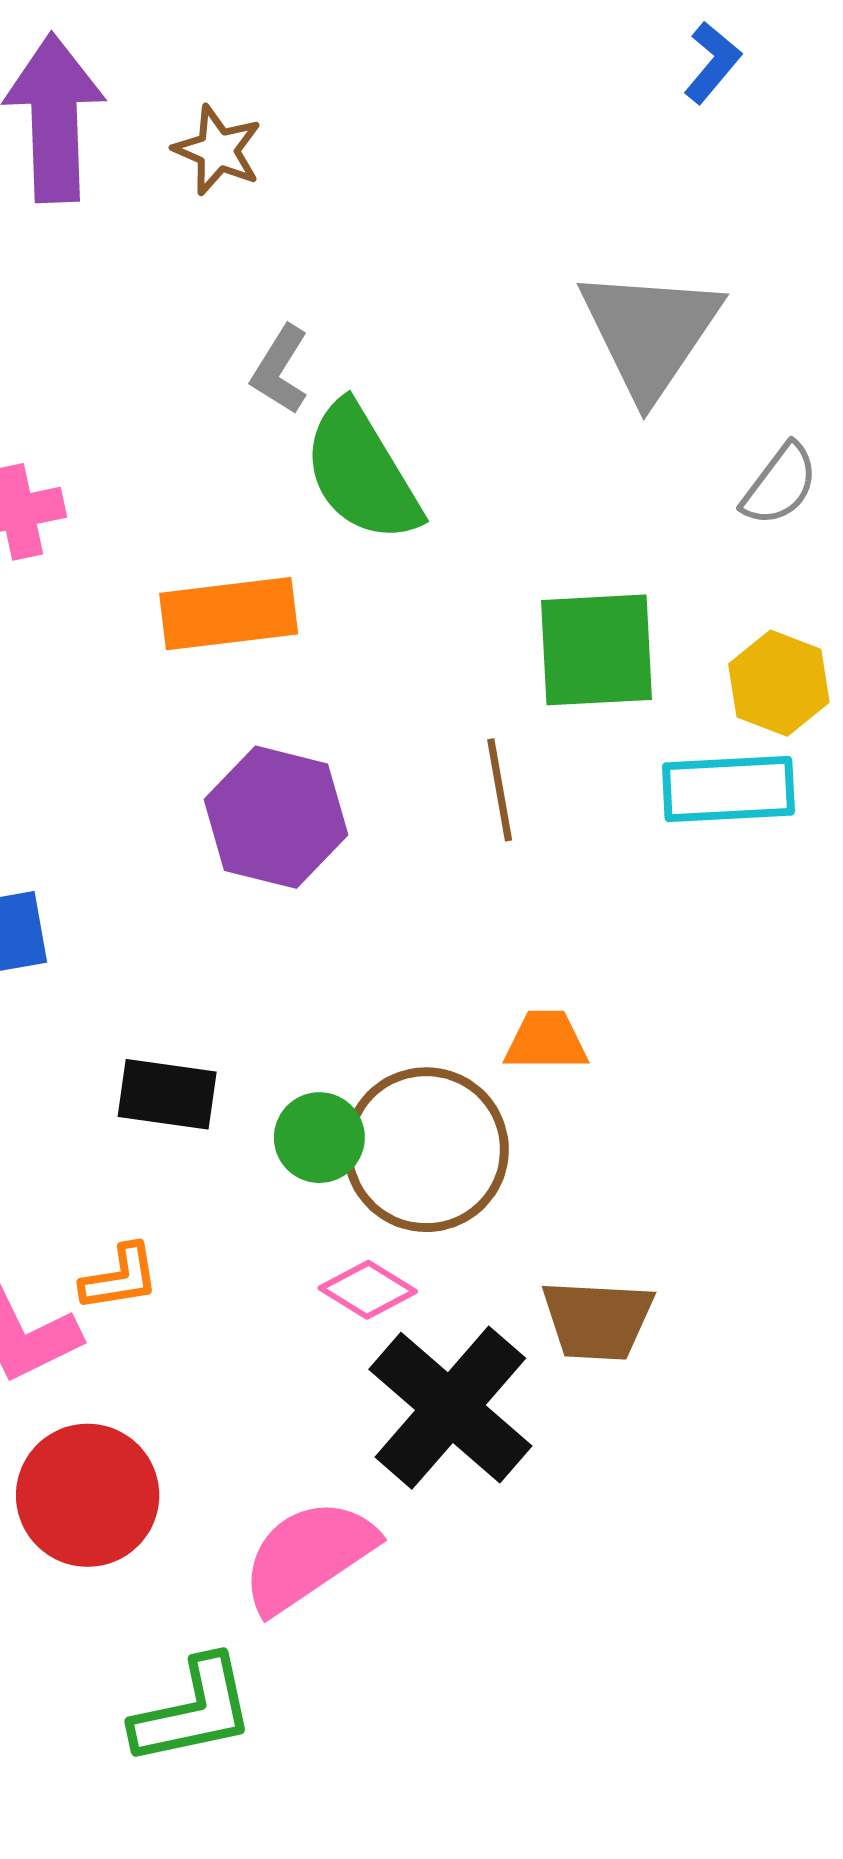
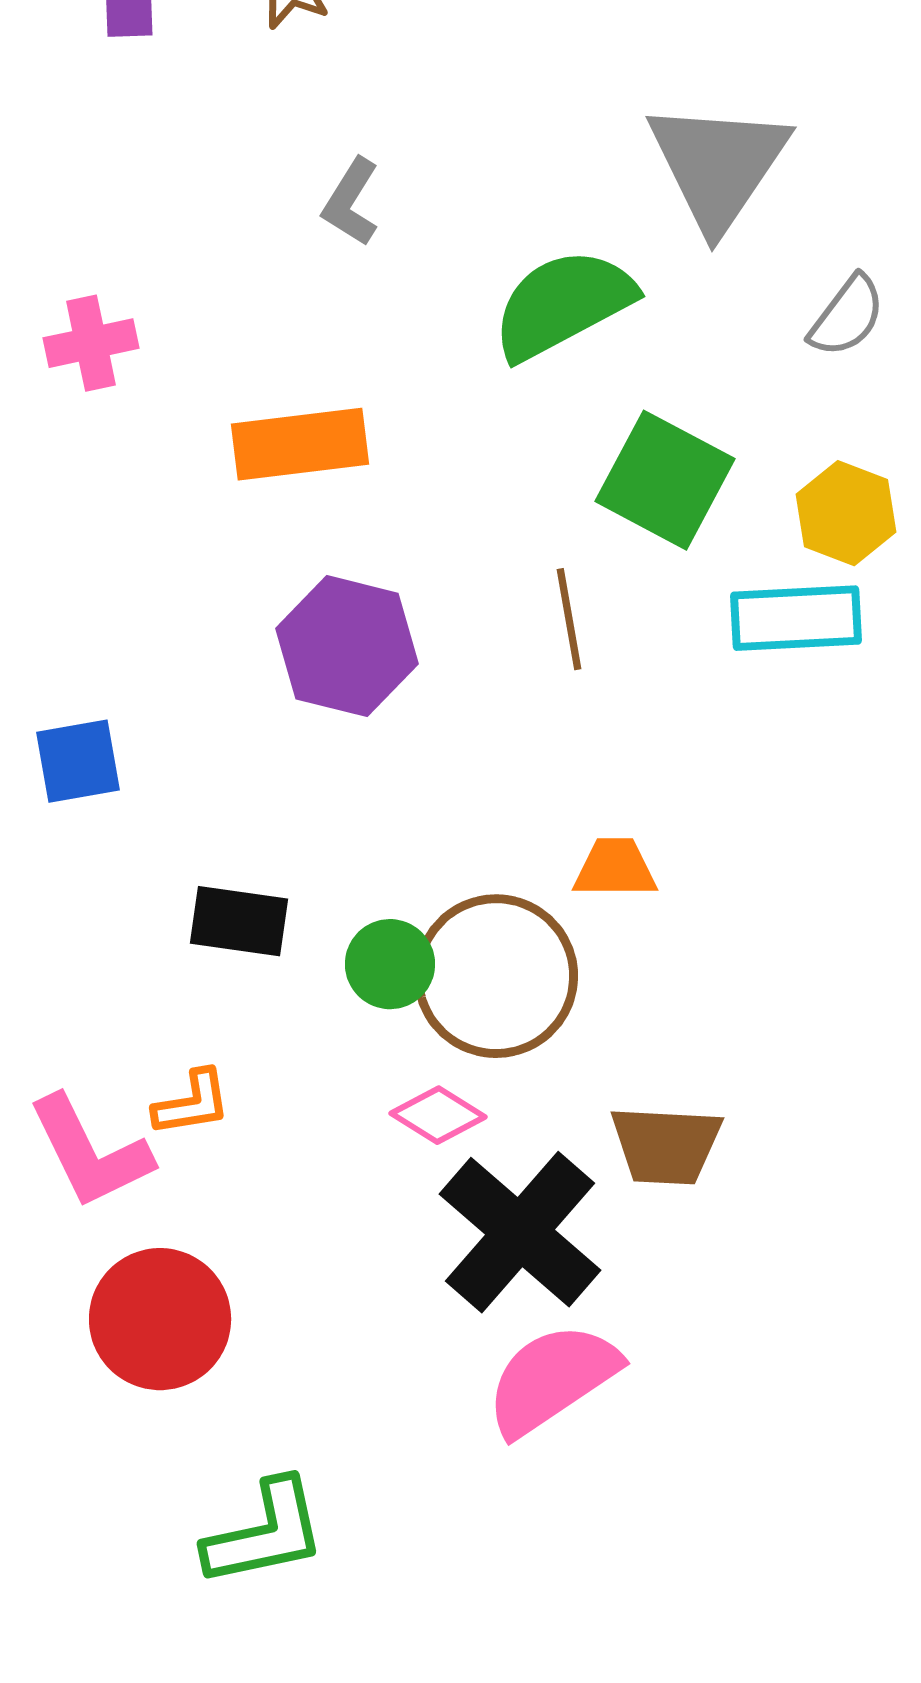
green semicircle: (362, 473) -> (563, 304), moved, turned 93
green square: (596, 650) -> (665, 480), turned 31
pink semicircle: (308, 1556) -> (552, 1379), moved

